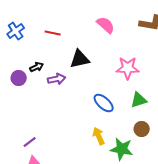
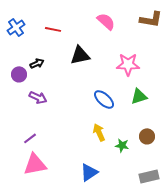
purple arrow: (57, 79) -> (38, 97), moved, turned 36
brown circle: (142, 129) -> (147, 136), moved
green star: (122, 149) -> (122, 145), size x0.6

